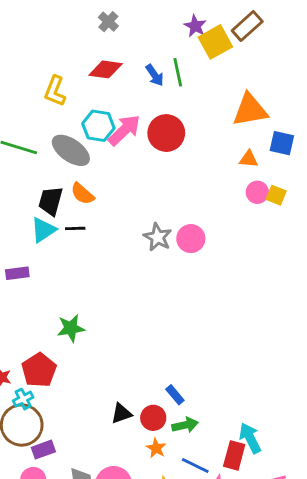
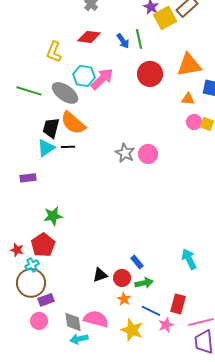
red circle: (166, 133) -> (150, 74), moved
orange semicircle: (82, 194) -> (73, 123), size x1.5
green star: (71, 328) -> (53, 216), moved
cyan arrow: (250, 438) -> (189, 259), moved

